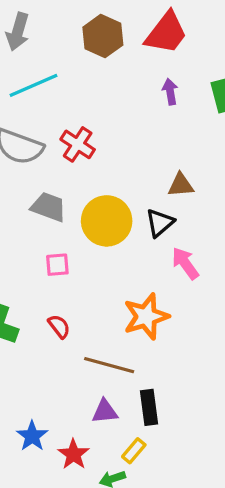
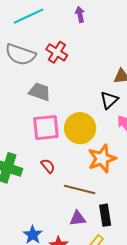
purple arrow: (170, 92) -> (80, 14), moved
yellow circle: (107, 221) -> (80, 128), moved
pink square: (57, 265) -> (46, 128), size x1.8

